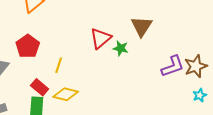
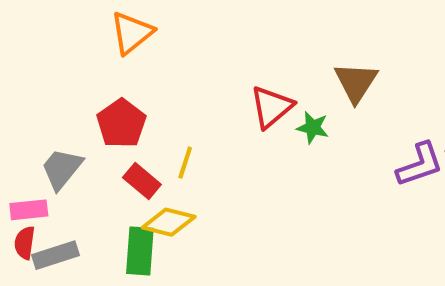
red rectangle: (40, 87) -> (142, 181), moved
yellow diamond: (66, 94) -> (169, 222), moved

